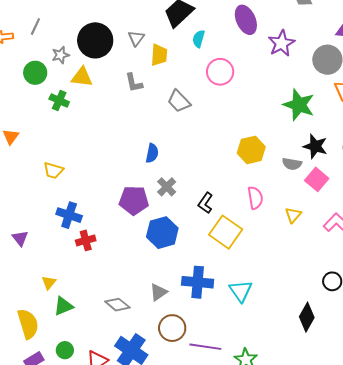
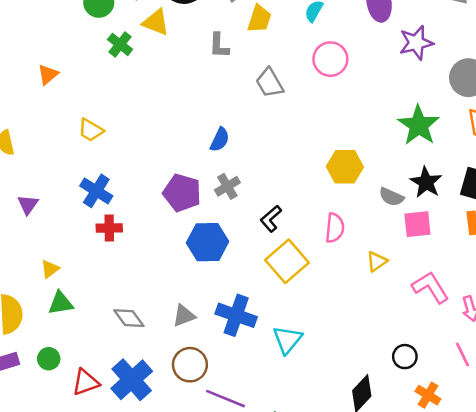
pink square: (317, 179) -> (417, 224), turned 30

